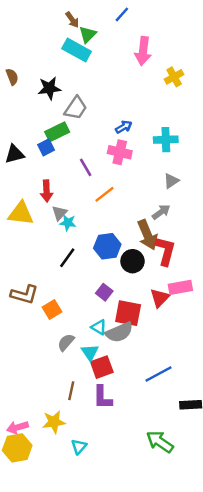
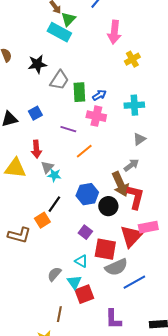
yellow cross: (174, 77) -> (132, 59), moved
green rectangle: (57, 132) -> (79, 92), moved, turned -66
purple line: (86, 167) -> (68, 129), turned -42
red triangle: (160, 298) -> (131, 236), size x1.4
orange square: (52, 309) -> (42, 220), moved
gray semicircle: (119, 332) -> (116, 267), moved
blue line: (159, 374) -> (134, 282), moved
purple L-shape: (103, 397) -> (113, 319), moved

